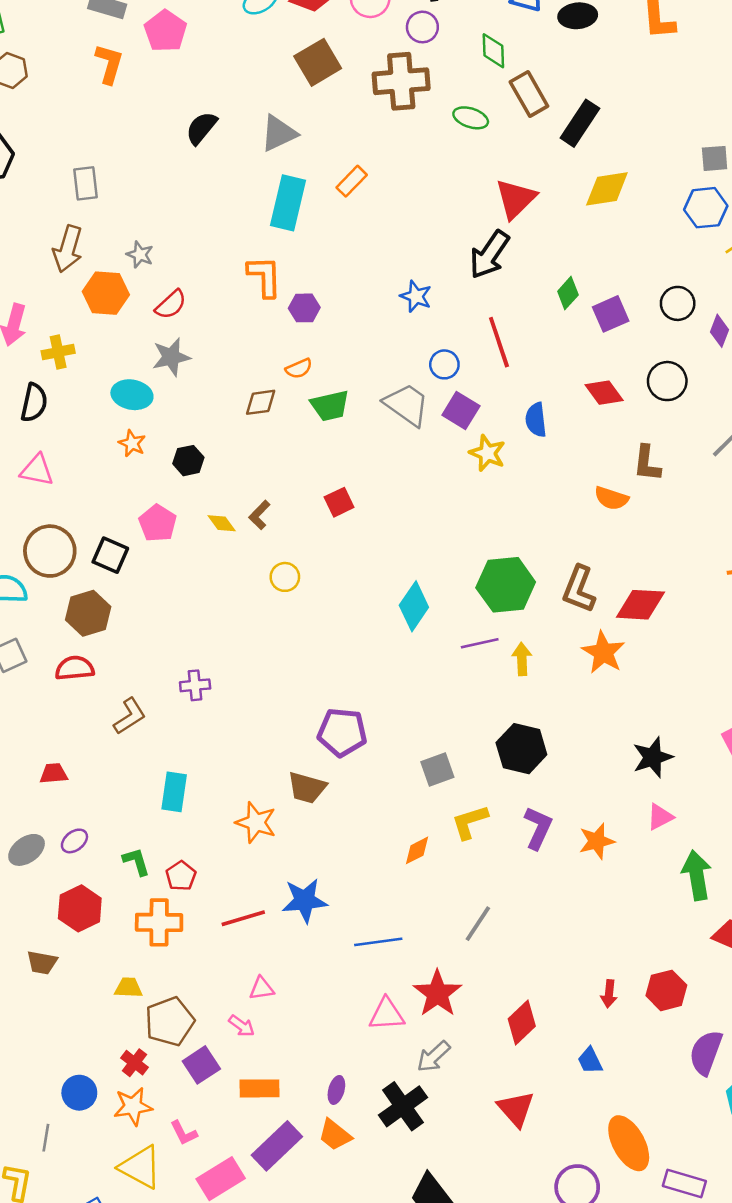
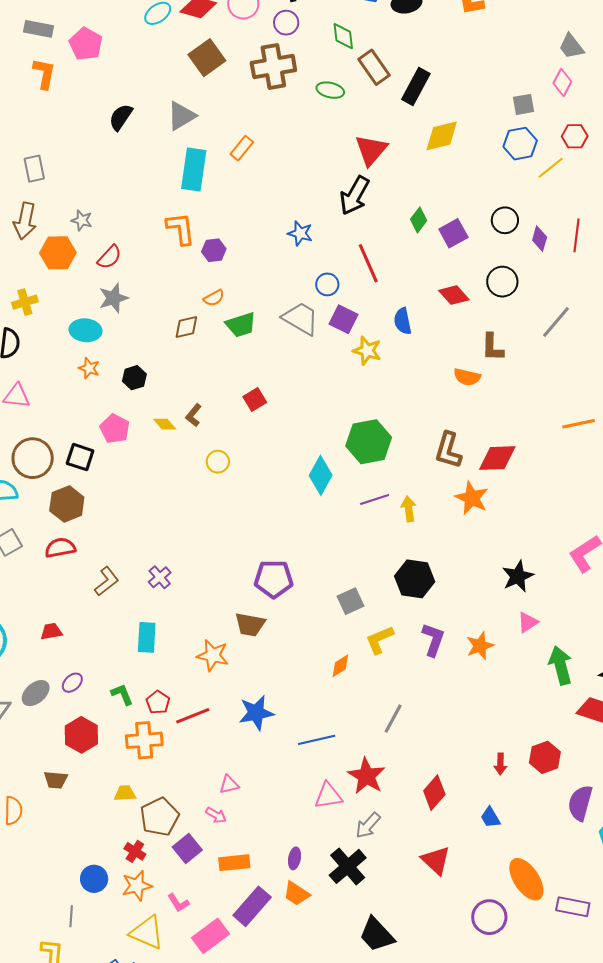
green hexagon: (506, 585) -> (369, 442), moved
purple cross: (195, 685) -> (160, 577), moved, turned -30
red line: (243, 918) -> (193, 716), moved

